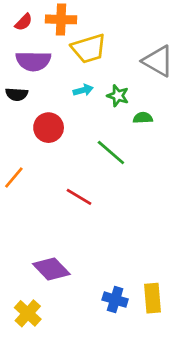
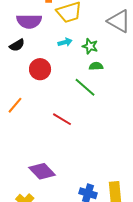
black semicircle: (17, 94) -> (17, 45), turned -35
green semicircle: (143, 118) -> (96, 66), moved

